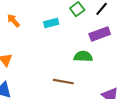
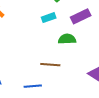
cyan rectangle: (51, 23) -> (49, 18), moved

